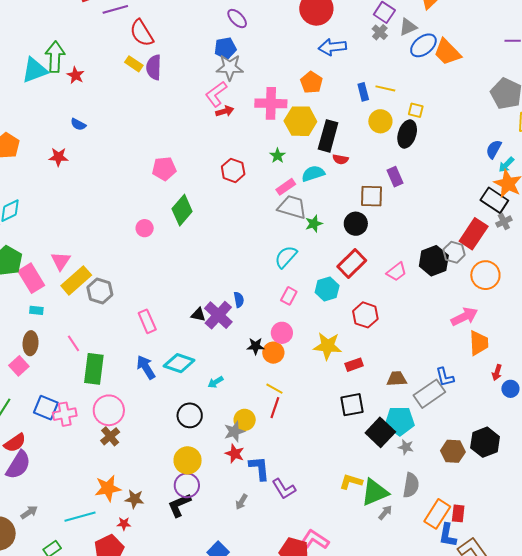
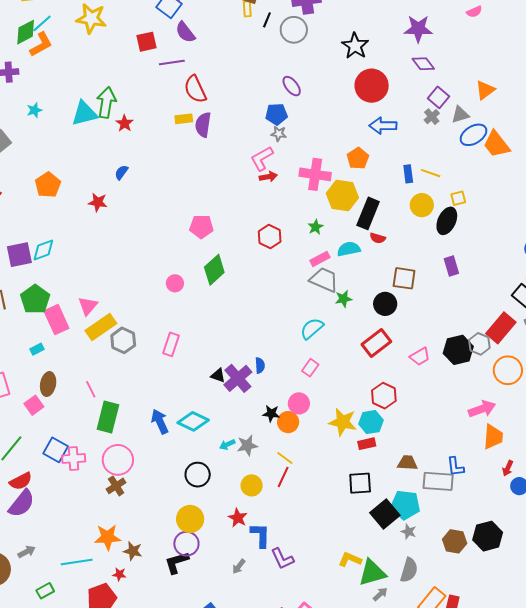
yellow rectangle: (134, 64) -> (184, 119), turned -48
gray star: (230, 67) -> (279, 134), size x0.6
yellow square: (416, 110) -> (458, 198), turned -35
blue semicircle: (78, 124) -> (121, 172), turned 91
purple rectangle: (395, 177) -> (451, 266), moved
cyan hexagon: (327, 289) -> (371, 422), moved
cyan rectangle: (36, 310) -> (37, 349), moved, turned -40
pink rectangle: (147, 321) -> (171, 344), moved, turned 35
gray rectangle: (429, 394) -> (438, 481), turned 32
gray star: (234, 432) -> (247, 445), moved

